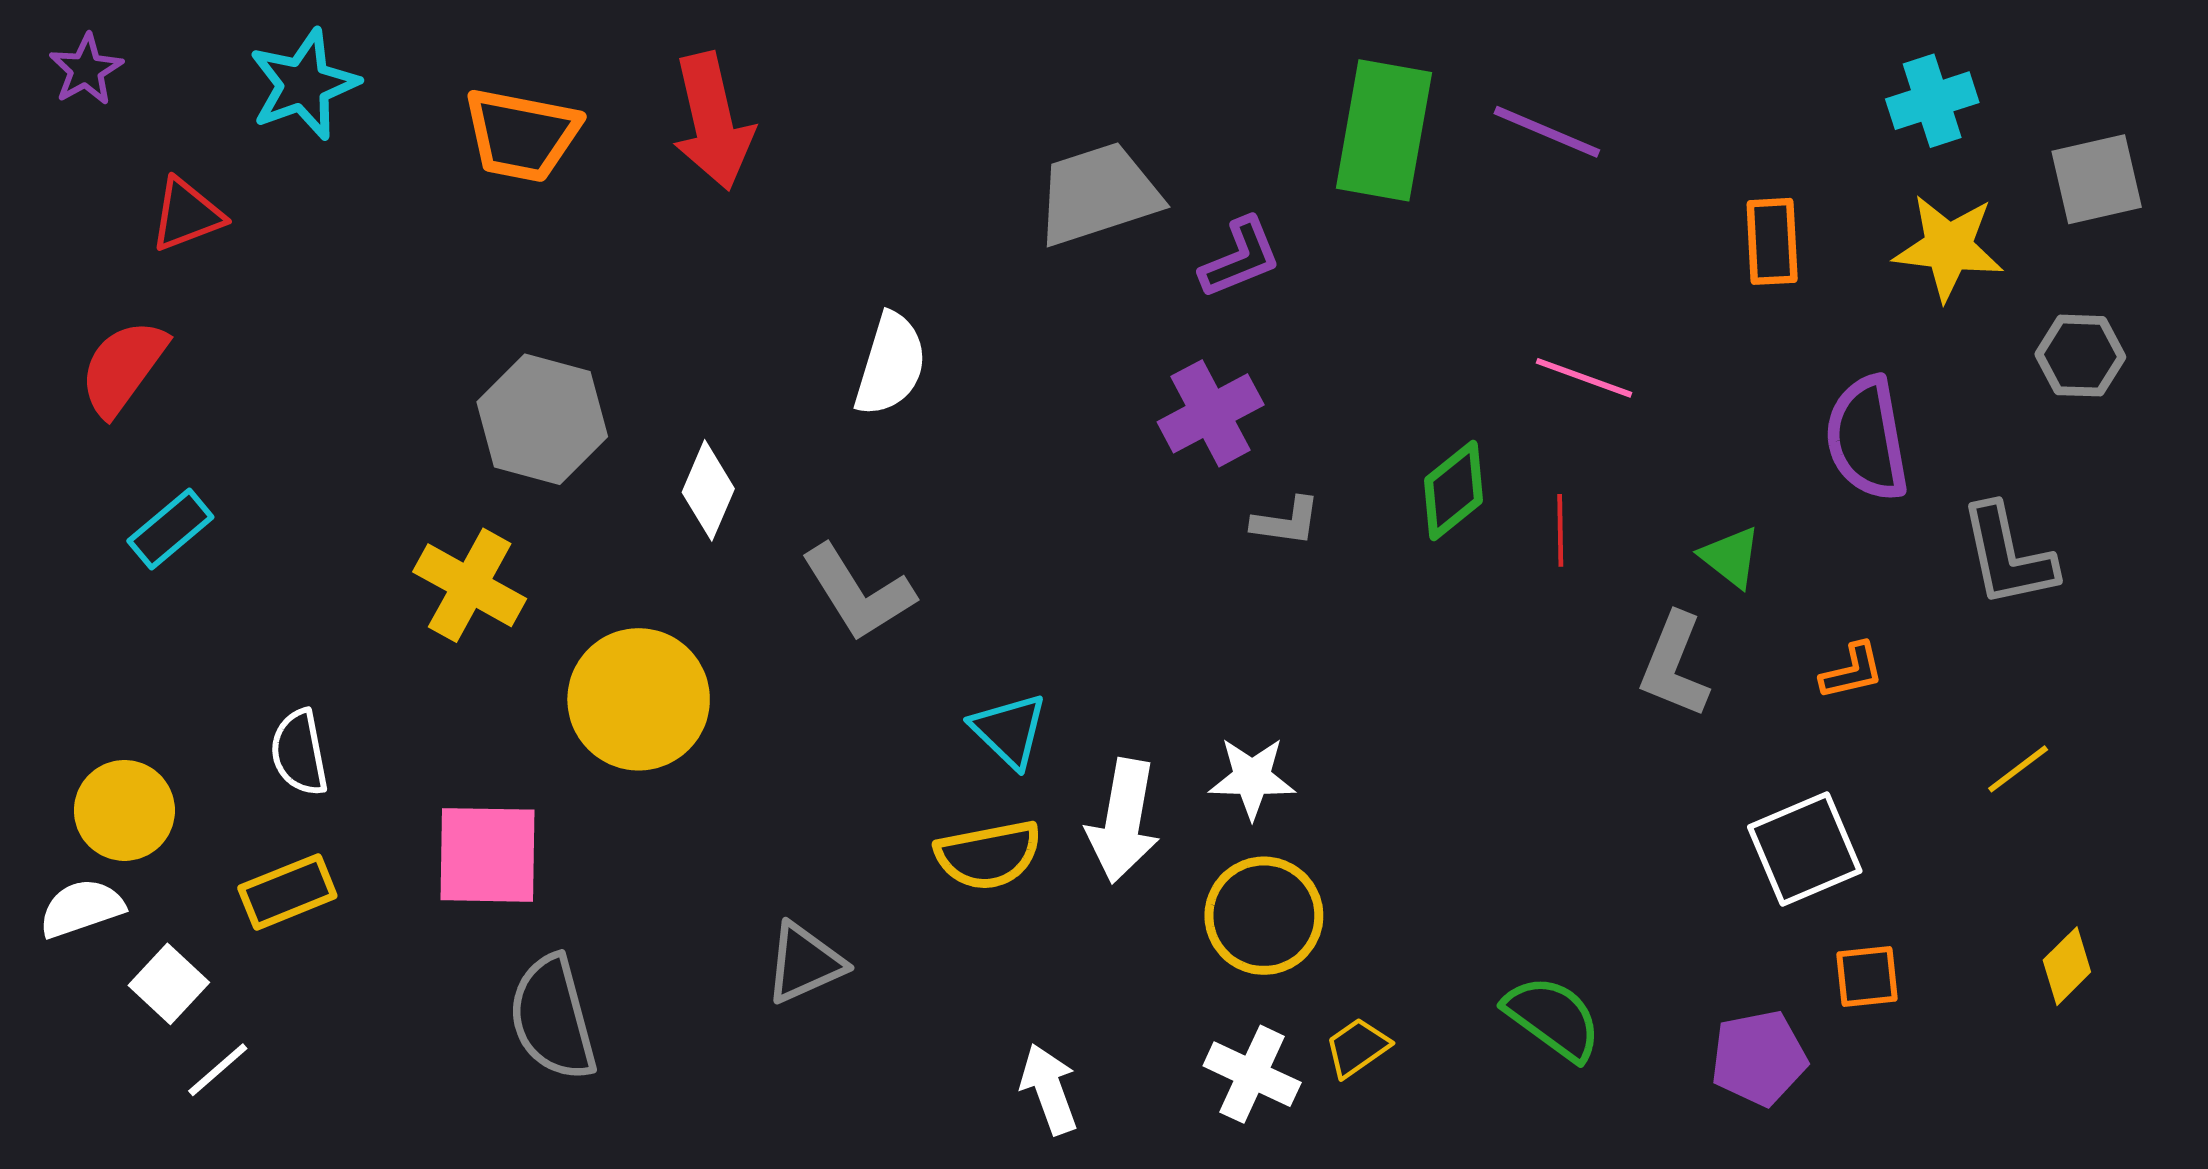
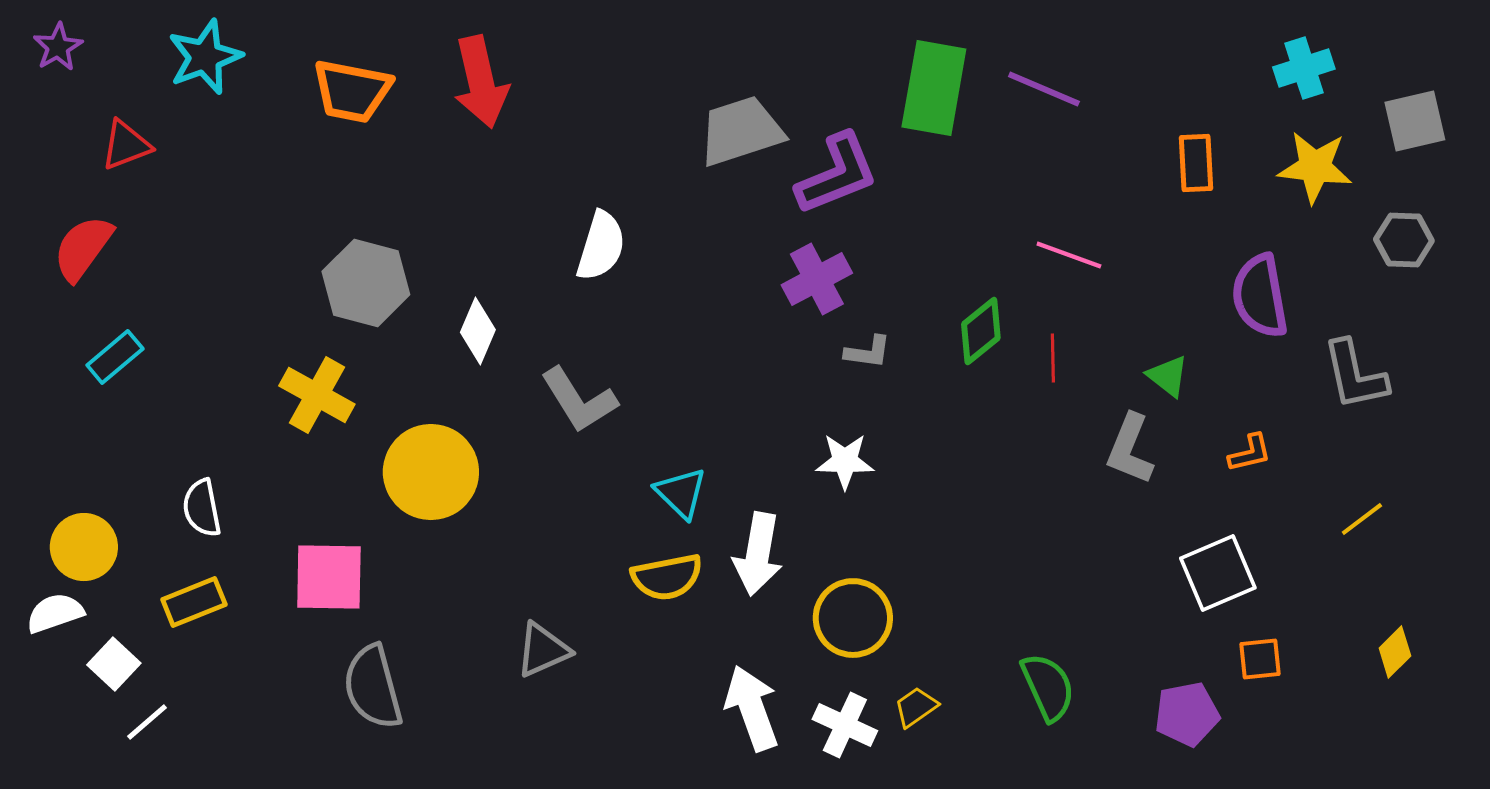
purple L-shape: (1240, 258) -> (837, 174), size x1.5
white star: (1252, 778) -> (845, 461), moved
green semicircle: (1553, 1018) -> (1048, 687), turned 30
white arrow: (1049, 1089) -> (752, 708), moved, size x1.4

